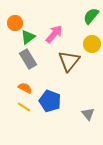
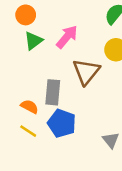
orange circle: (15, 23) -> (26, 15), moved
gray rectangle: (28, 59) -> (53, 92), moved, turned 36

